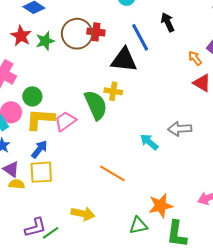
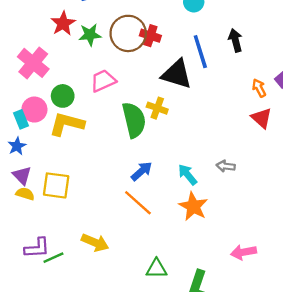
pink trapezoid: (65, 121) -> (103, 81), moved
gray arrow: (180, 129) -> (226, 166), size x0.7
blue arrow: (39, 149) -> (142, 171), moved
orange star: (161, 206) -> (193, 206), moved, turned 30

